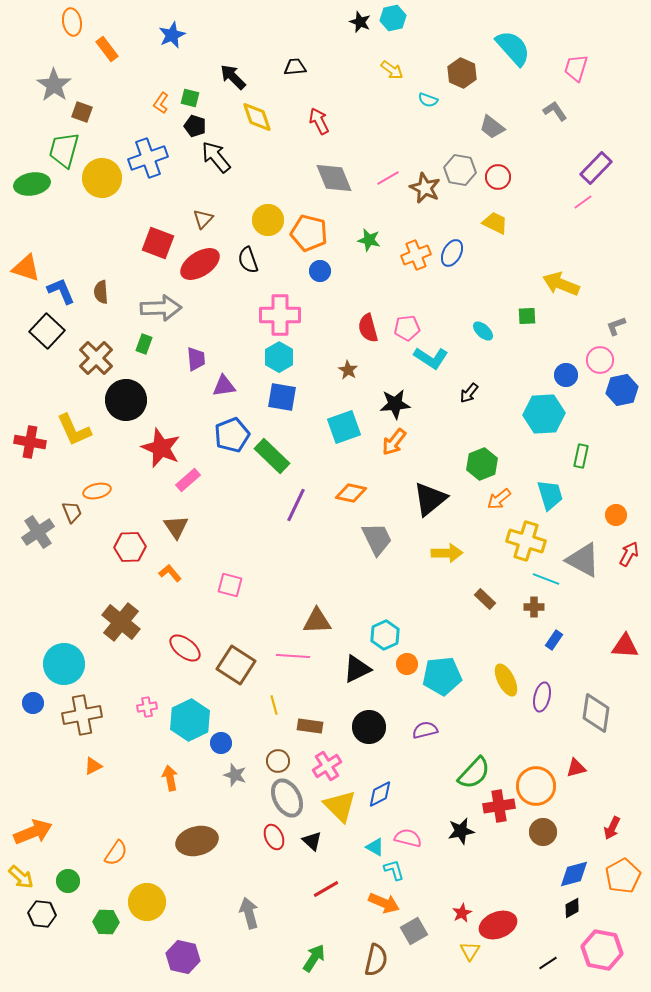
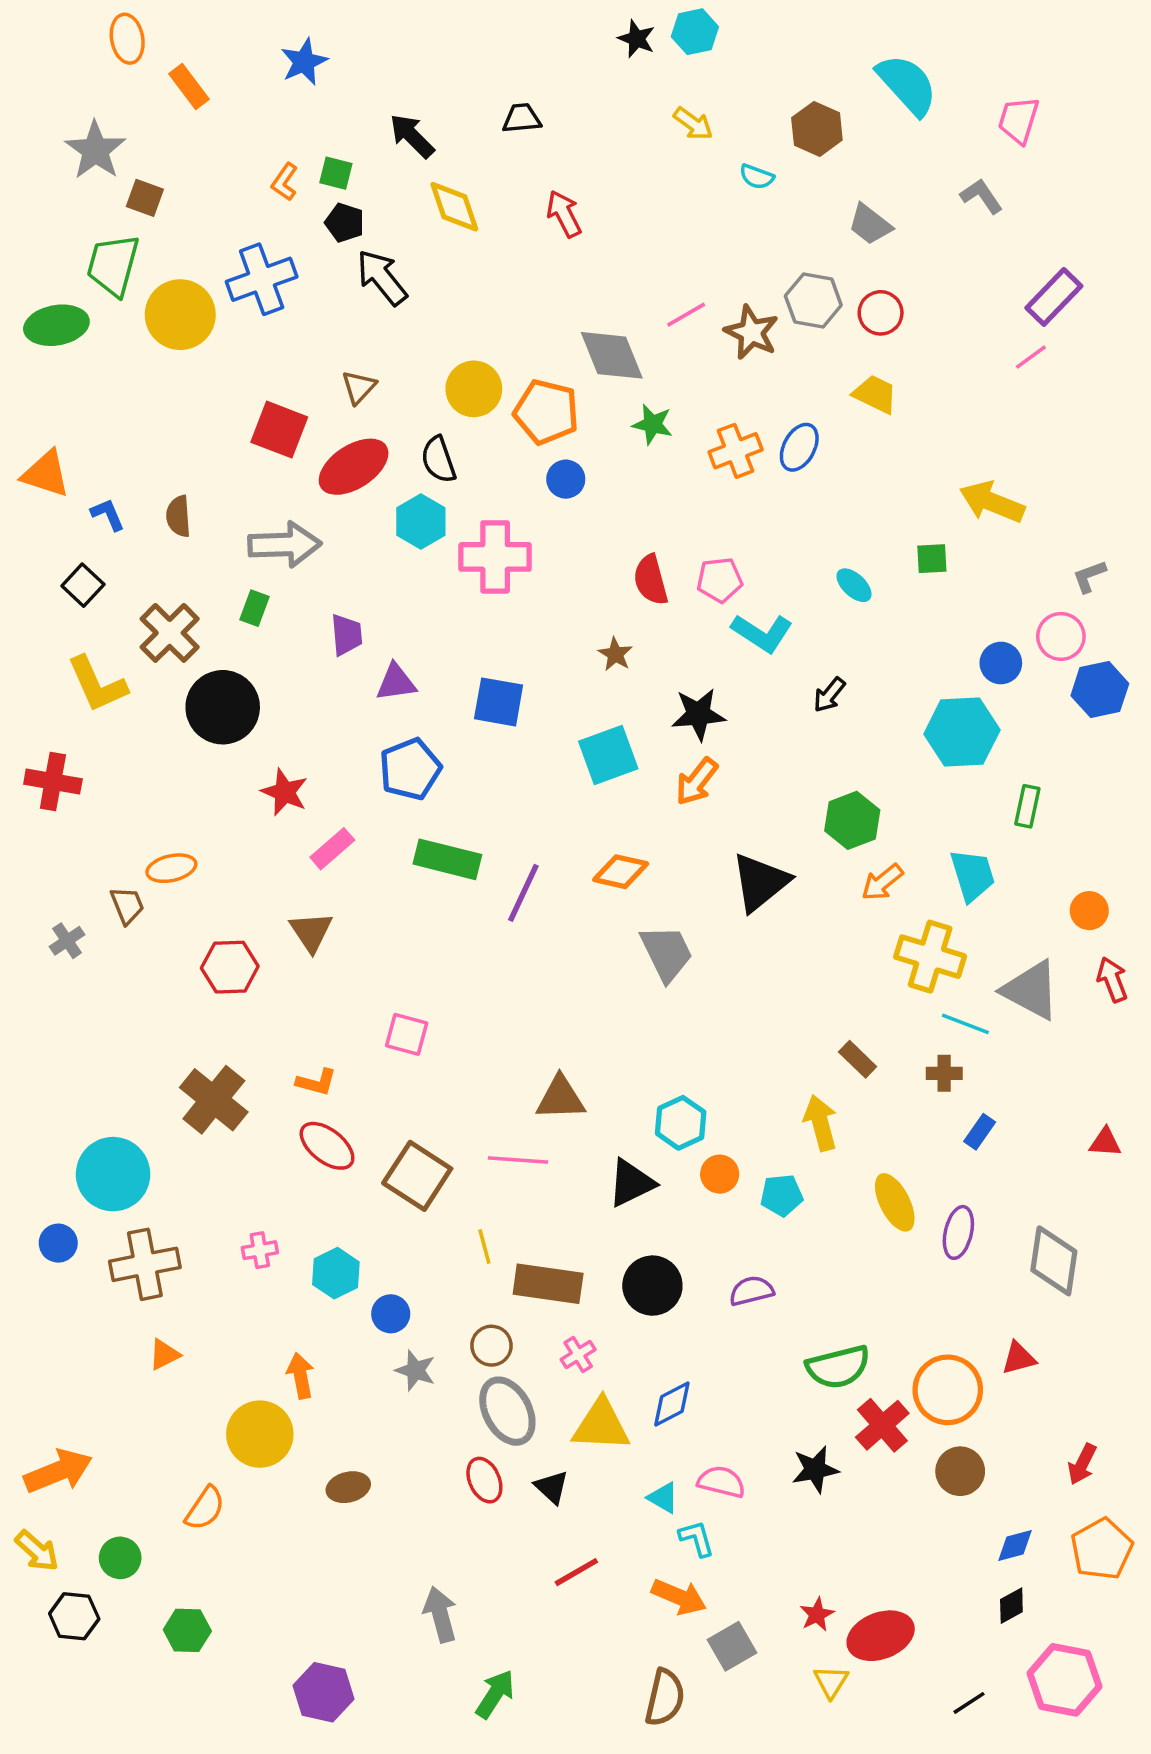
gray diamond: (334, 178) -> (612, 355), moved
blue L-shape: (61, 291) -> (108, 514), size x0.7
black square: (47, 331) -> (83, 585), size x0.7
cyan hexagon: (279, 357) -> (421, 522), moved
yellow L-shape: (74, 430) -> (97, 684), moved
red star: (161, 448) -> (285, 792), size x0.7
green rectangle: (272, 456) -> (447, 859), moved, turned -30
gray cross: (38, 532) -> (67, 941), size x0.6
yellow arrow: (447, 553) -> (820, 1123), moved, turned -104
red arrow: (629, 554) -> (1112, 980), turned -50
orange L-shape: (170, 573) -> (316, 1082), moved, turned 145
red triangle: (625, 646) -> (1105, 1142), size x0.7
cyan pentagon: (442, 676) -> (782, 1195), size x0.6
cyan hexagon: (190, 720) -> (336, 1273), size x0.7
brown rectangle: (310, 726) -> (548, 1284), size x1.5
pink cross: (327, 766) -> (578, 1354), size x0.7
green semicircle: (474, 773) -> (838, 1367), turned 33
yellow triangle: (340, 806) -> (601, 1425), turned -42
red cross: (499, 806) -> (882, 1425), turned -32
brown ellipse: (197, 841) -> (348, 1487), size x0.6
blue diamond: (574, 874) -> (1015, 1545), size x0.7
yellow circle: (147, 902) -> (260, 1434), moved
green arrow: (314, 958) -> (495, 1694), moved

